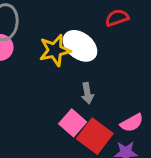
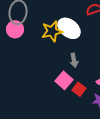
red square: (95, 136) -> (79, 89), size x0.6

